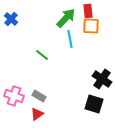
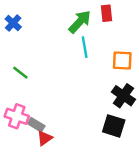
orange square: (91, 26) -> (122, 61), moved
green line: (42, 55) -> (20, 73), moved
gray rectangle: (39, 96) -> (36, 125), moved

